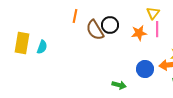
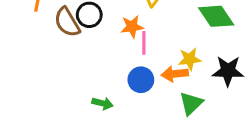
pink line: (157, 29) -> (144, 43), moved

